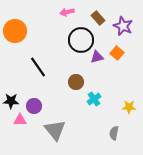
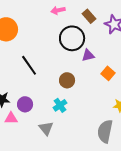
orange square: (117, 53) -> (108, 73), moved
cyan cross: (94, 99) -> (60, 105), moved
gray triangle: (55, 130) -> (46, 128), size x0.7
gray semicircle: (114, 133) -> (105, 131), size x1.6

